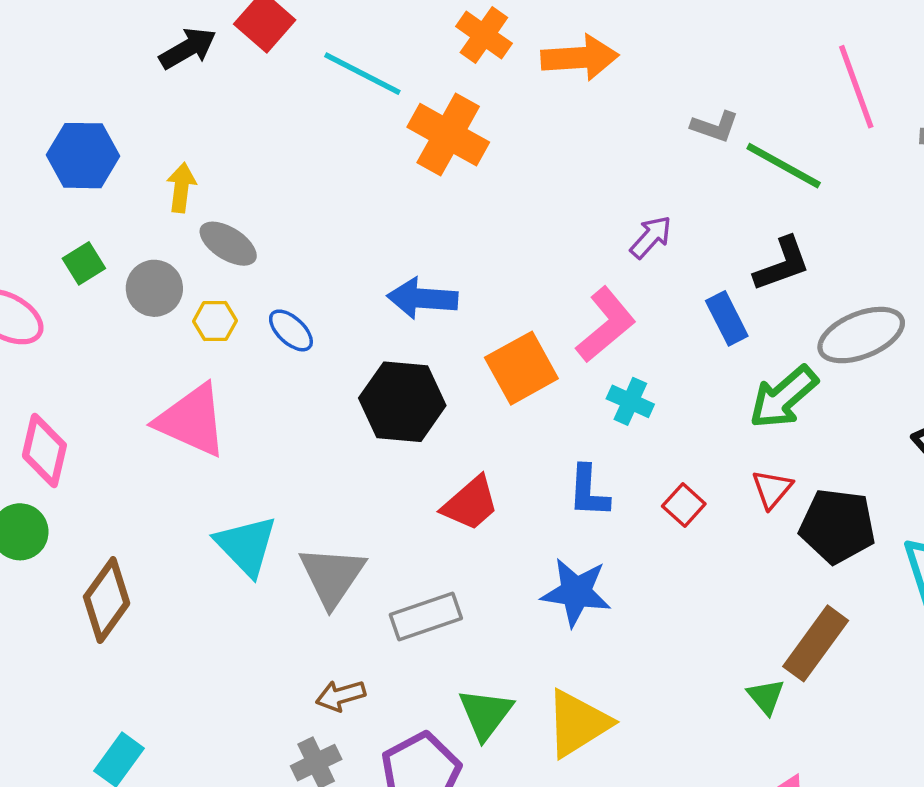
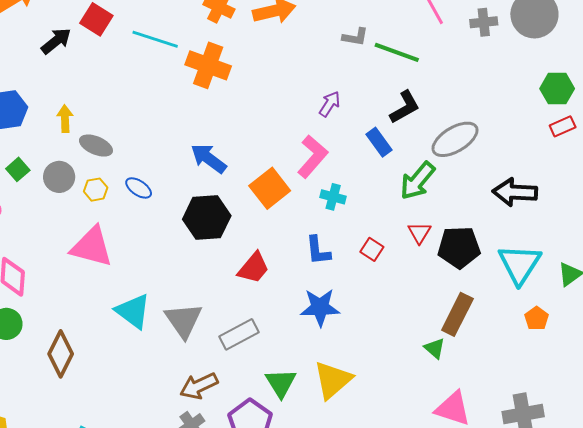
blue arrow: (422, 298) -> (209, 158), turned 42
brown arrow: (341, 696) -> (199, 386), size x1.4

